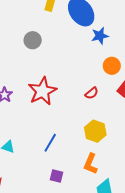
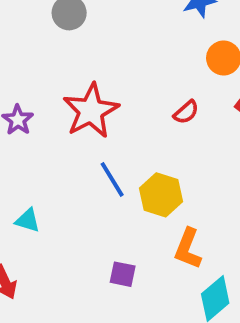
yellow hexagon: (95, 131) -> (161, 195), moved
blue line: (50, 143) -> (112, 179), moved, turned -60

